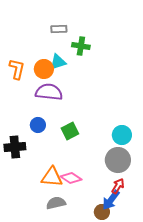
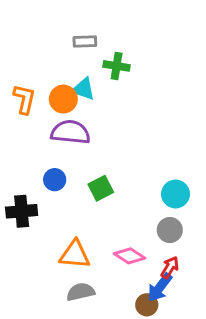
cyan triangle: (58, 62) -> (83, 89), turned 36
gray circle: (118, 160) -> (170, 230), size x0.7
pink diamond: (71, 178) -> (129, 256), moved

